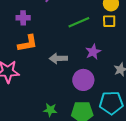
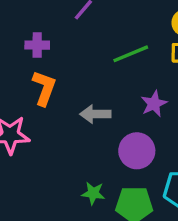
orange L-shape: (28, 43) -> (44, 88), turned -60
green star: (50, 110) -> (93, 193), moved

